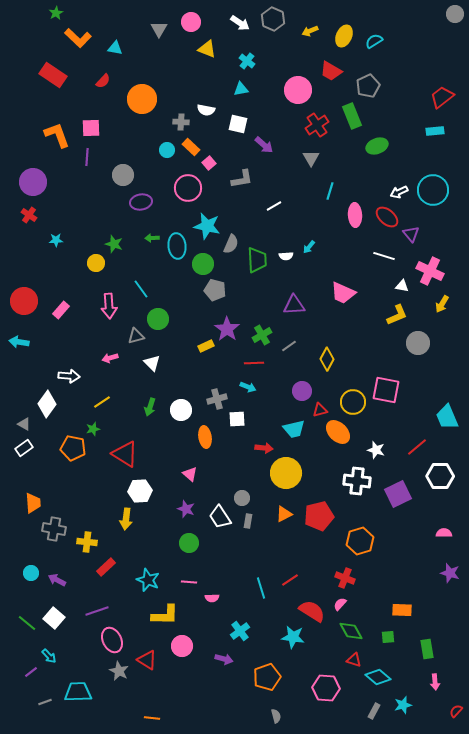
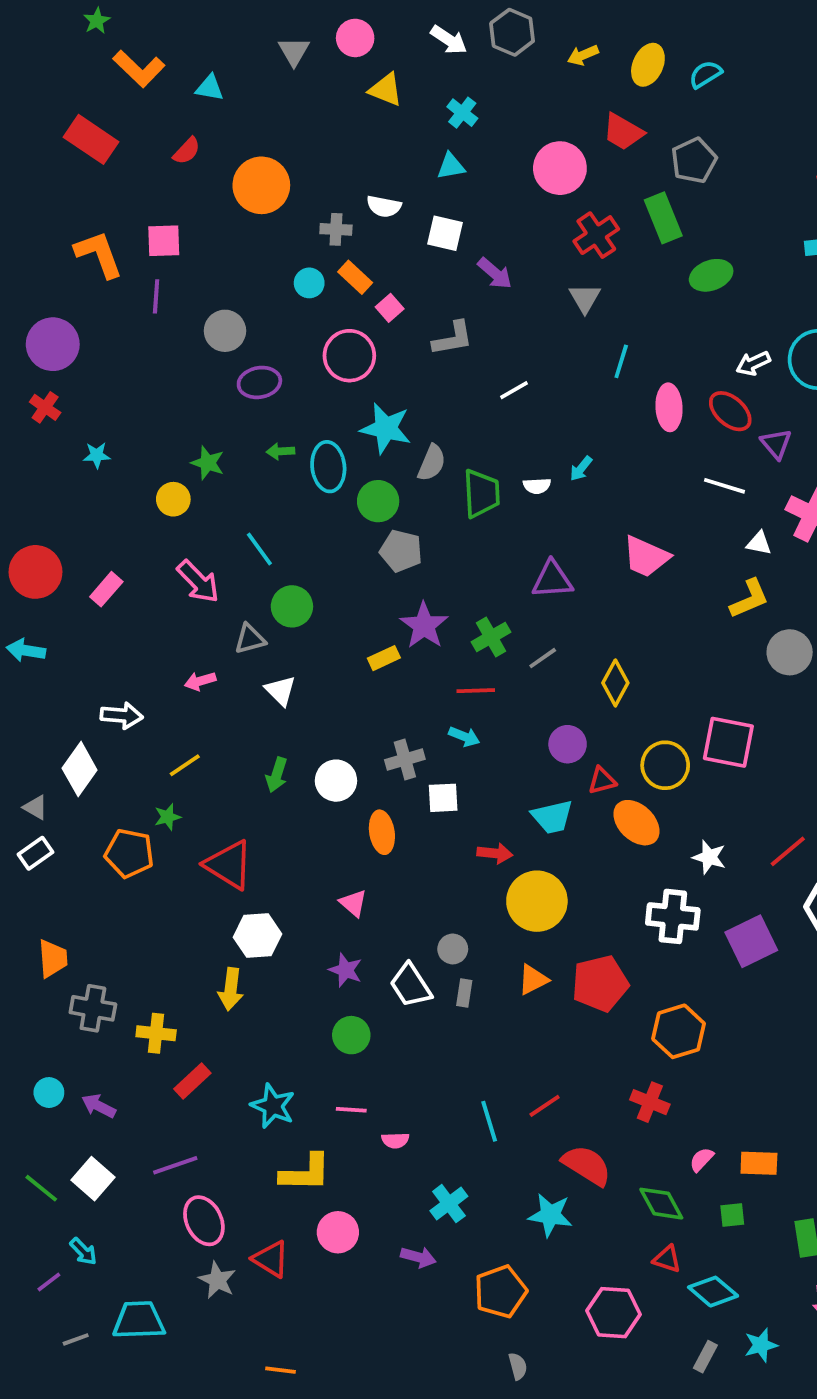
pink arrow: (109, 306) -> (198, 582), turned -40
pink semicircle: (340, 604) -> (702, 1160), moved

